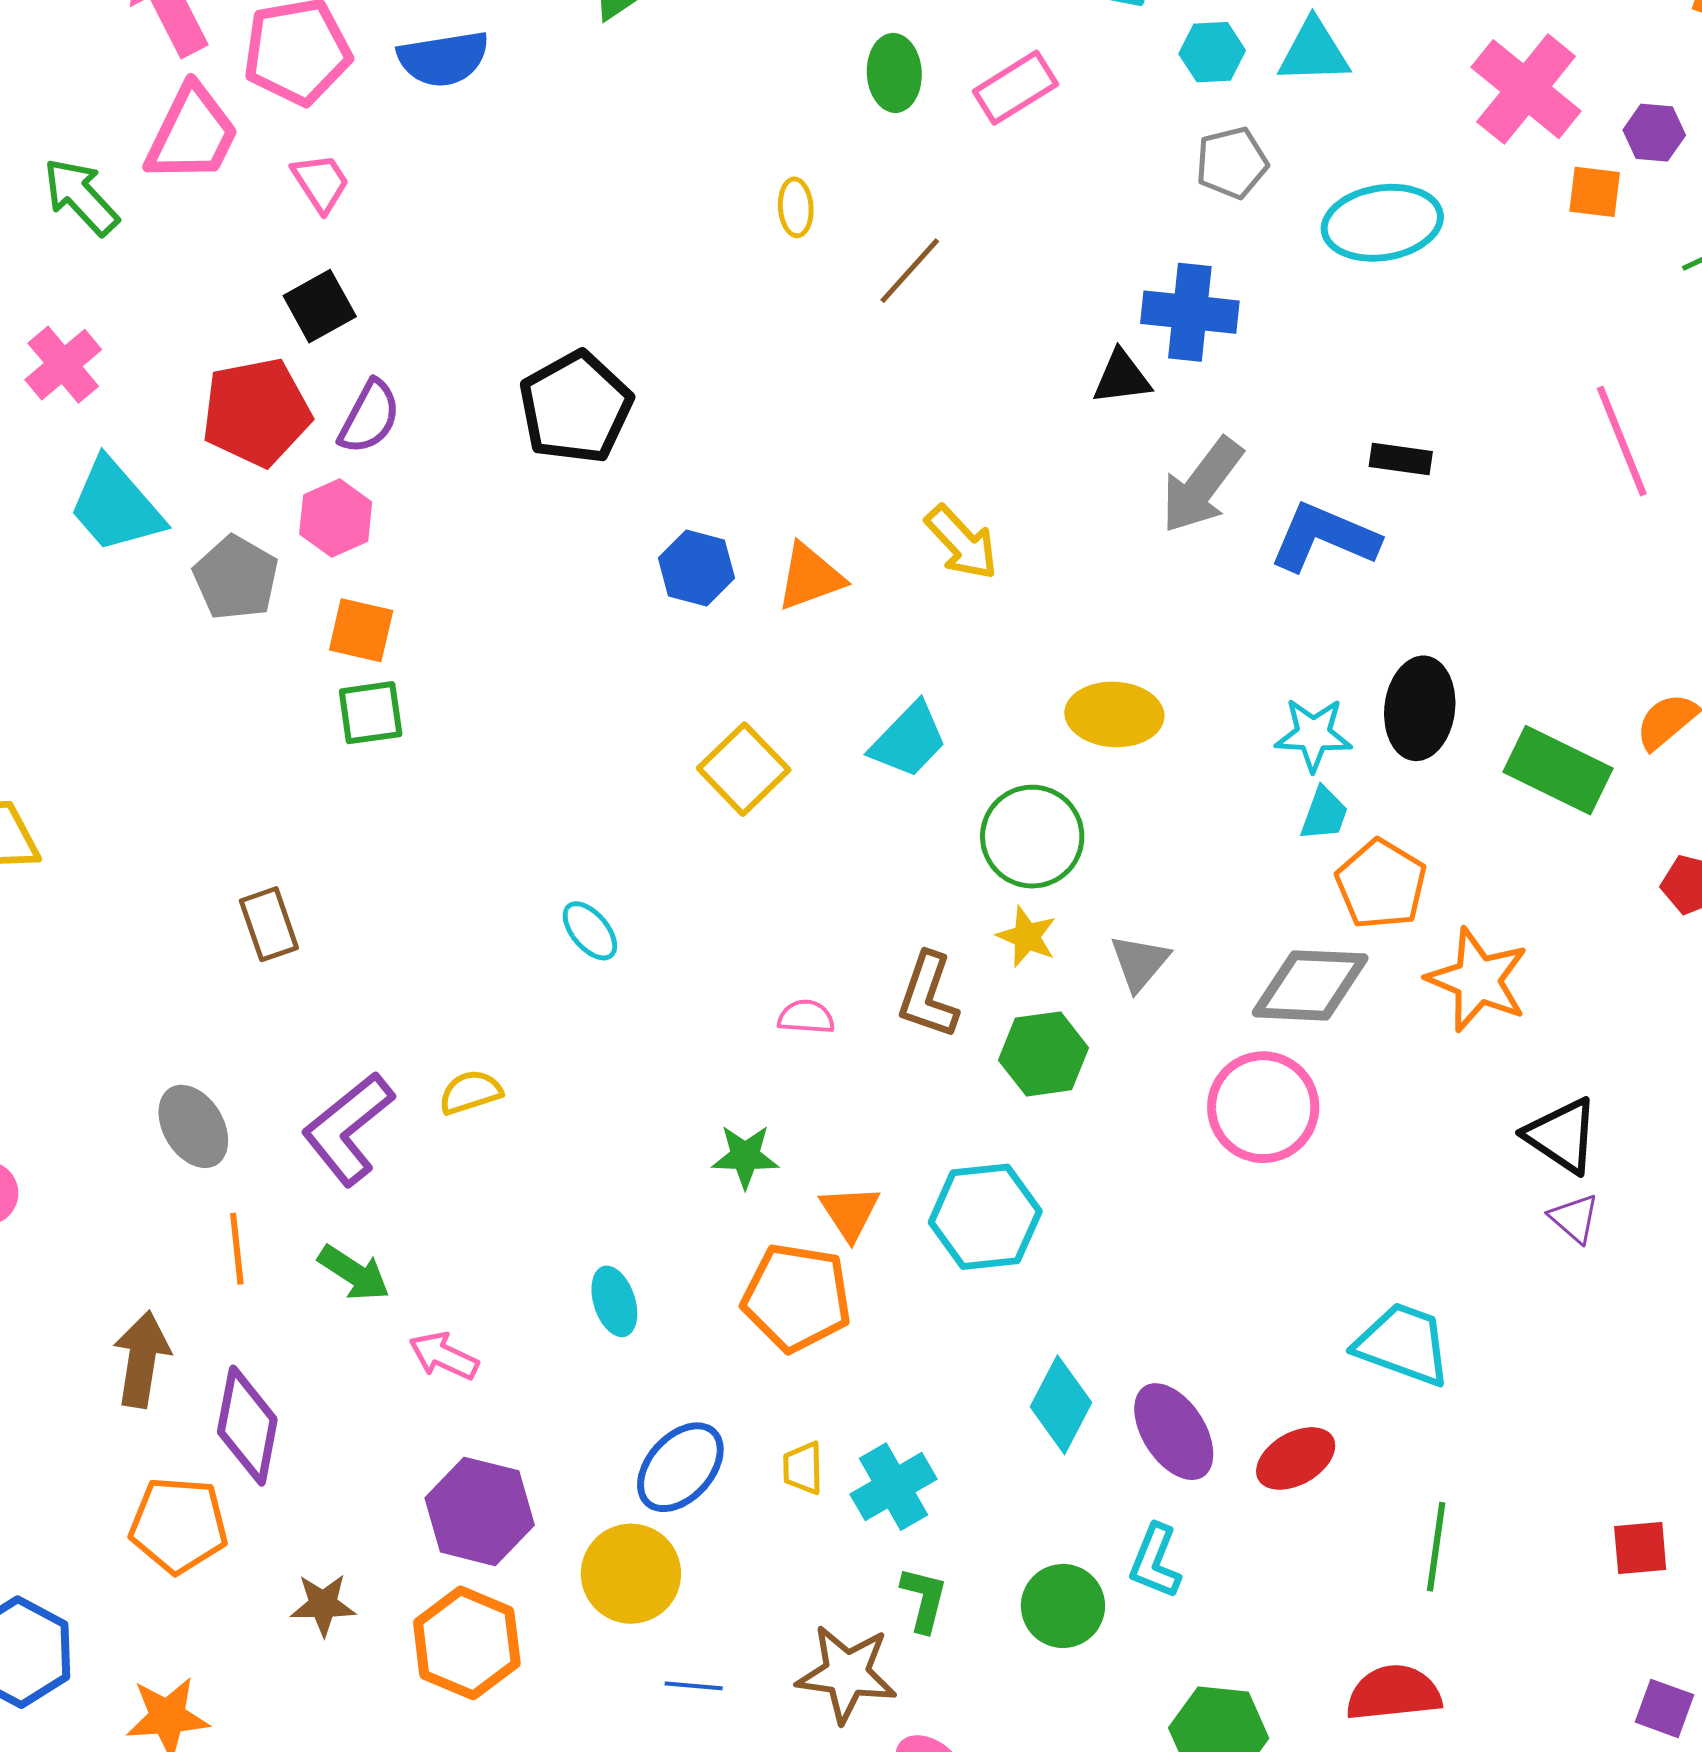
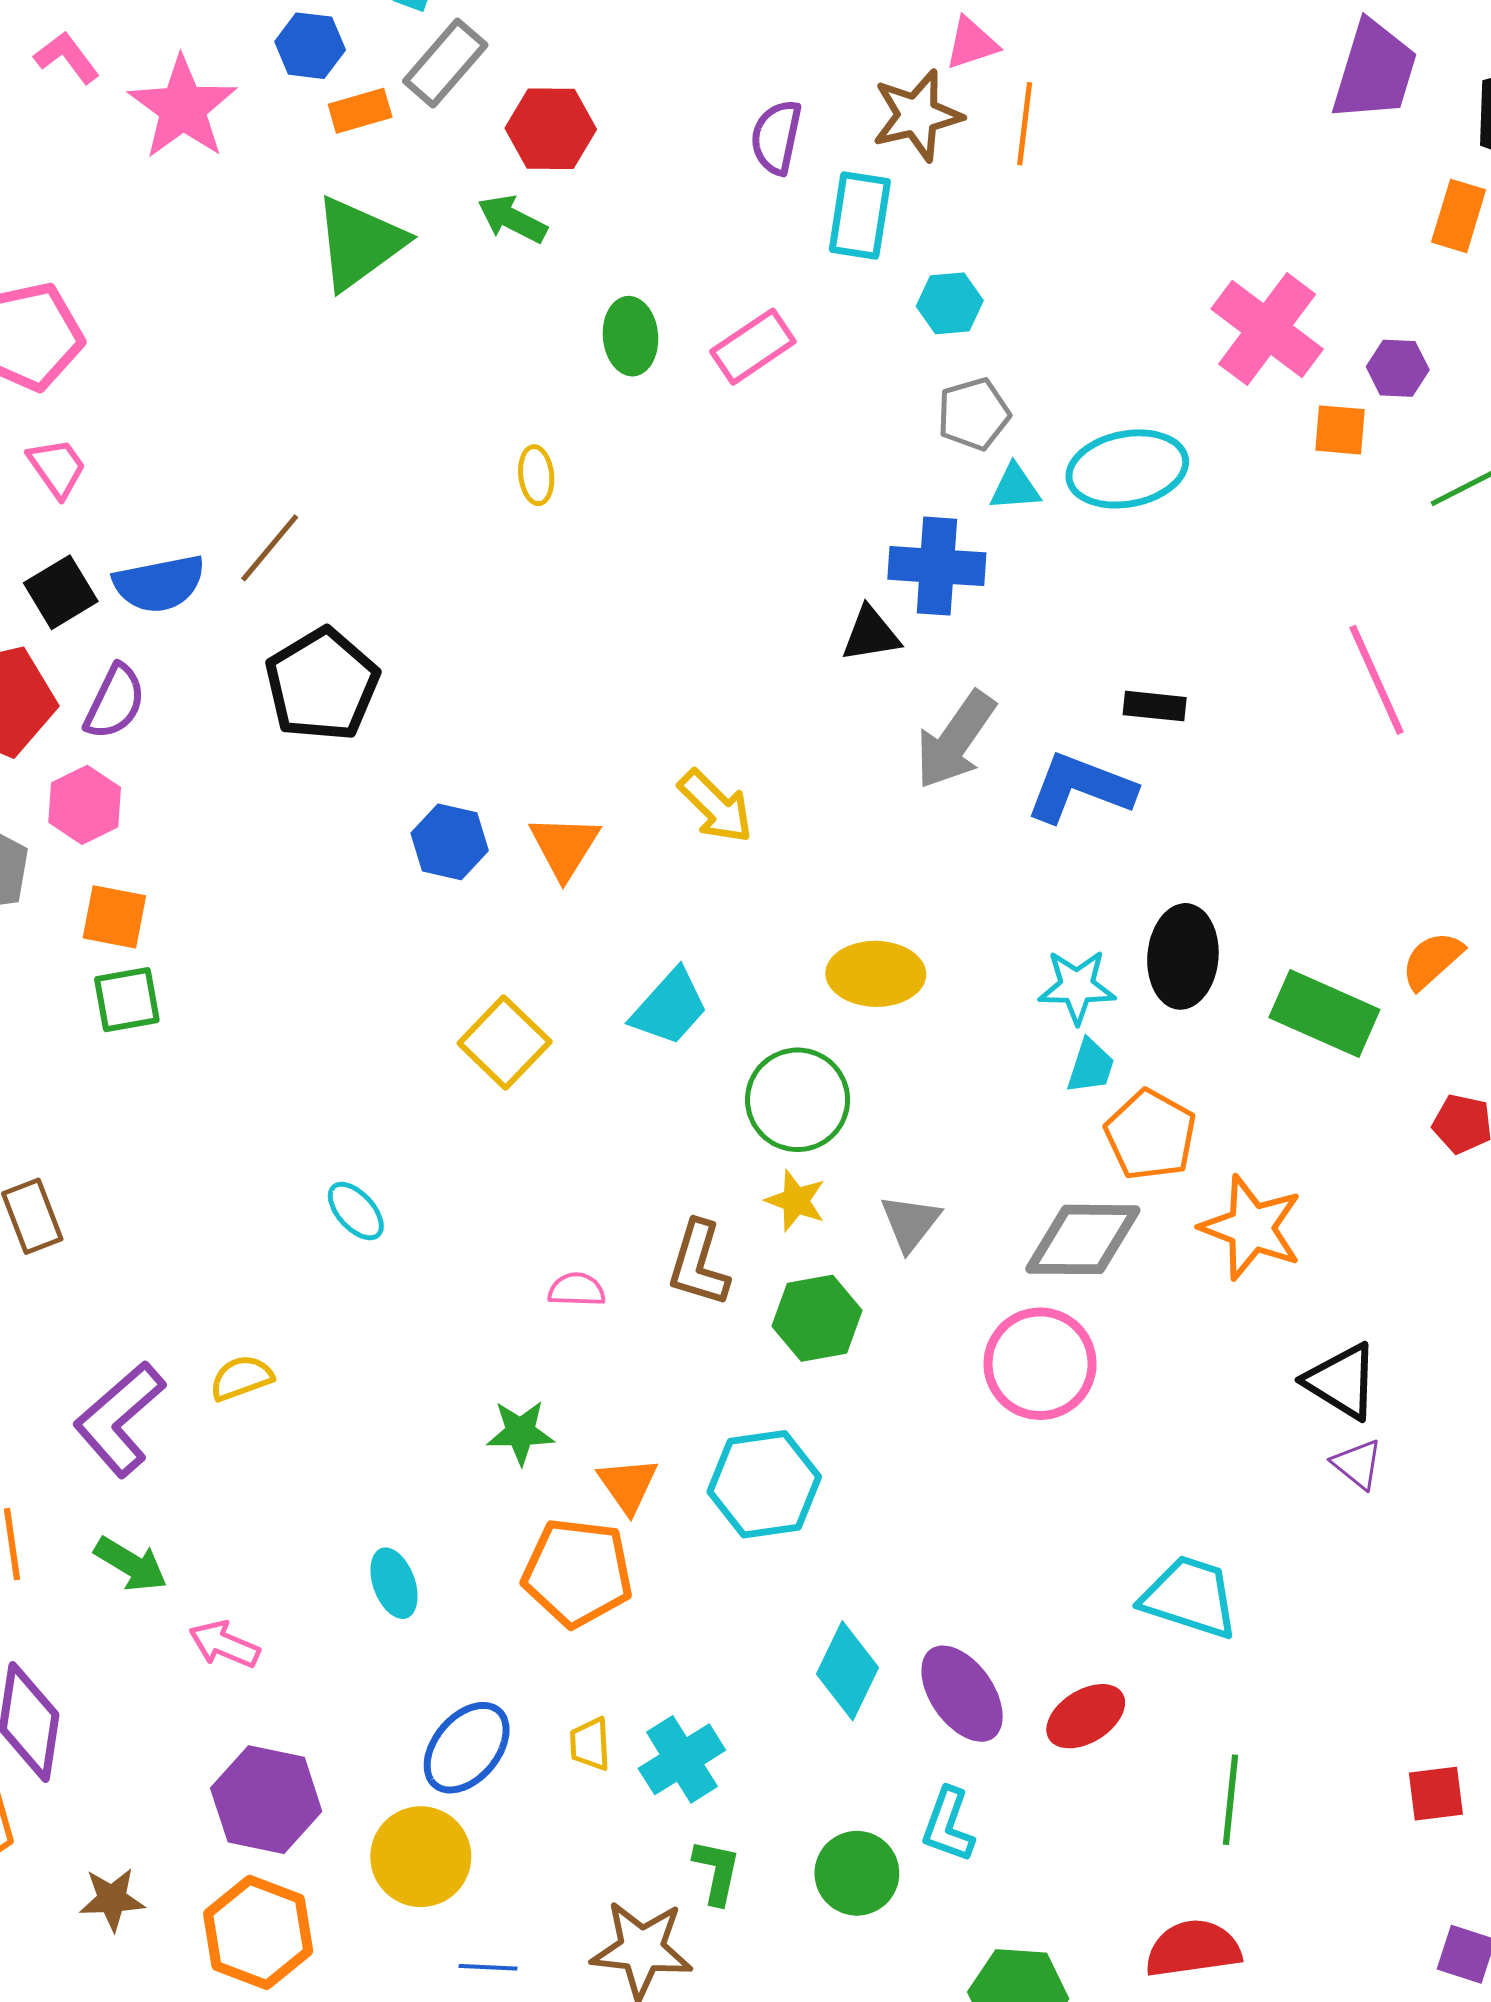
cyan triangle: (1314, 52) -> (1015, 488), moved, size x0.7
blue semicircle: (443, 59) -> (159, 584), moved
brown line: (910, 271) -> (270, 548), moved
orange triangle: (810, 577) -> (564, 847), turned -36

